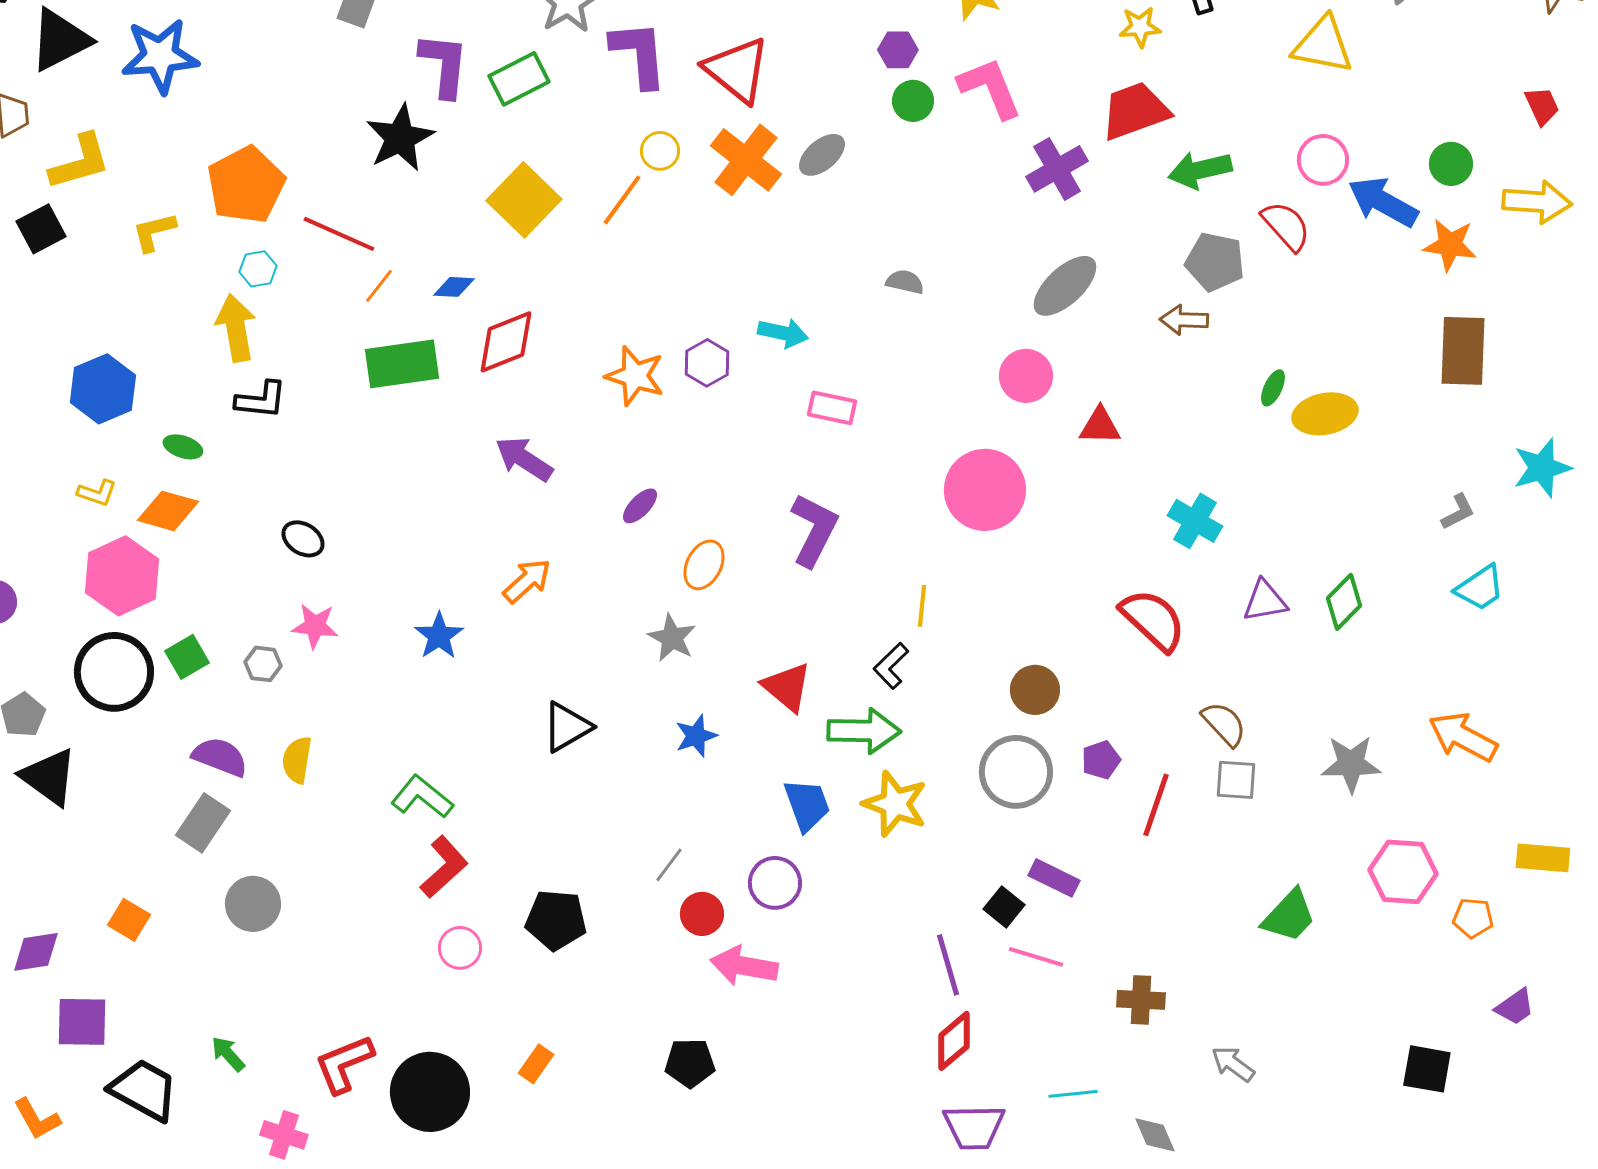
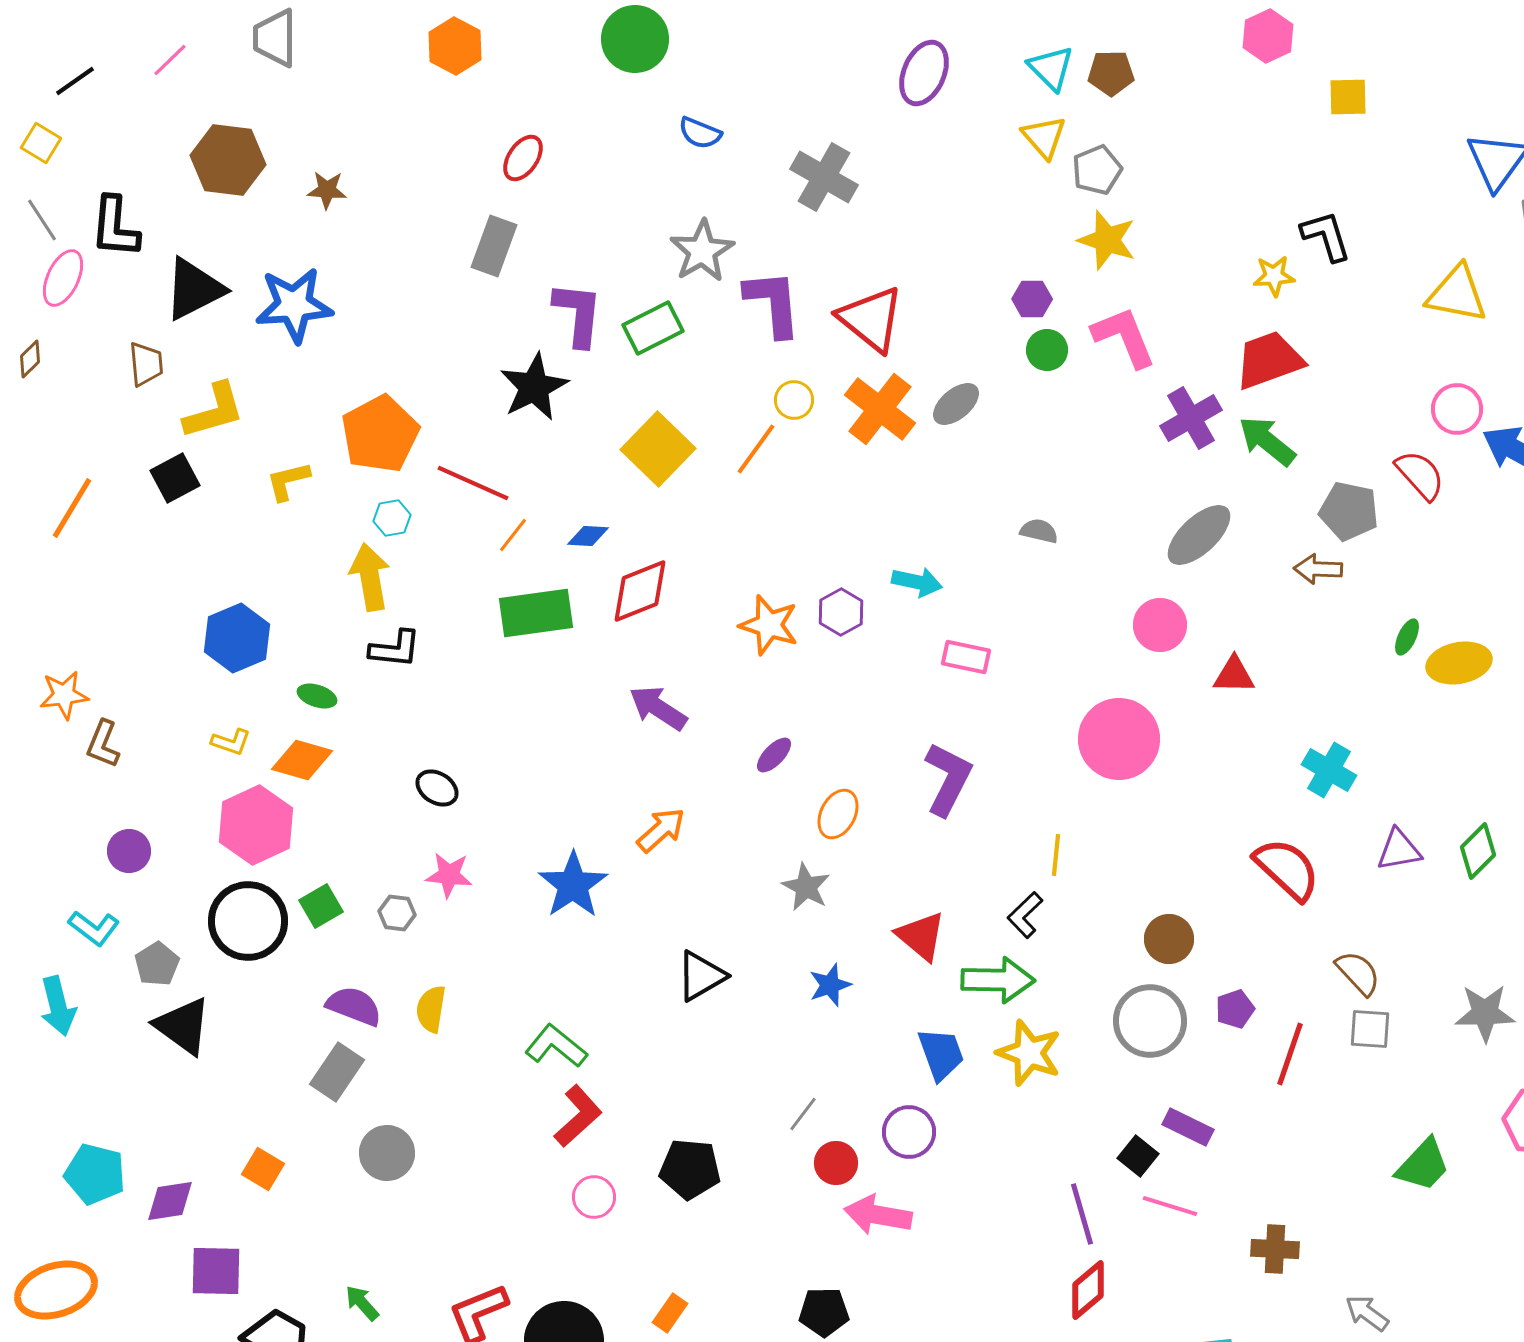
green arrow: (1200, 170) -> (1267, 441), moved, turned 52
blue star: (439, 636) -> (573, 885), size x1.4

